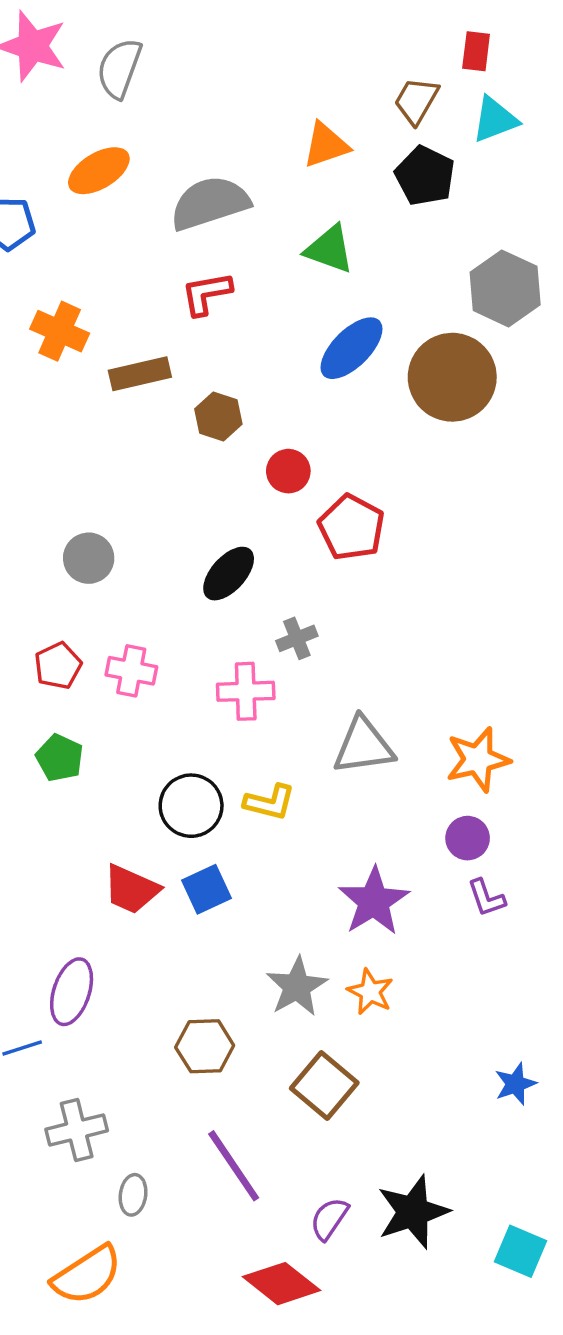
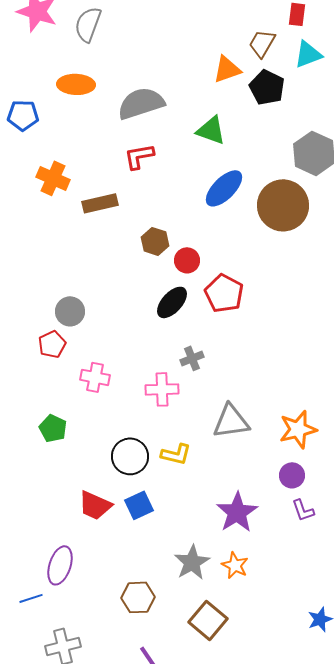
orange triangle: (326, 145) -> (227, 69), moved
orange ellipse: (99, 171) -> (76, 84), turned 33
brown hexagon: (218, 416) -> (155, 241), moved
black ellipse: (229, 574) -> (172, 302), moved
red pentagon: (58, 666) -> (52, 344), moved

